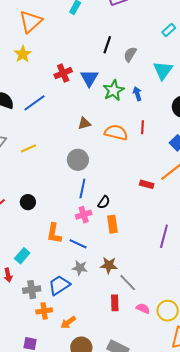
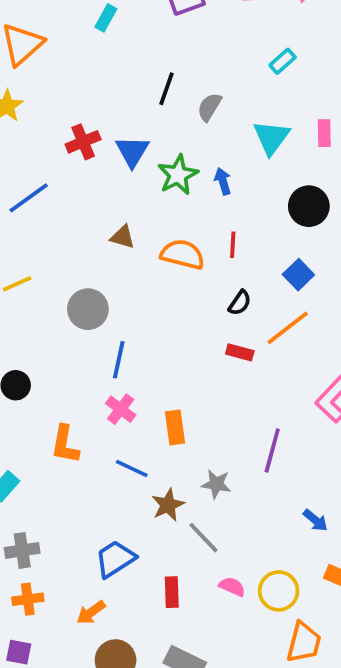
brown triangle: (84, 123) -> (123, 237), turned 32
gray circle: (78, 160) -> (88, 309), moved
black semicircle: (104, 202) -> (240, 303), moved
pink cross: (84, 215) -> (121, 409), turned -35
blue line: (78, 244) -> (132, 469), moved
brown star: (109, 265) -> (168, 505), turned -30
gray star: (80, 268) -> (216, 484), moved
blue trapezoid: (59, 285) -> (115, 559), moved
red rectangle: (115, 303) -> (172, 592), moved
orange cross: (44, 311) -> (28, 599), moved

